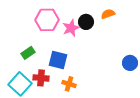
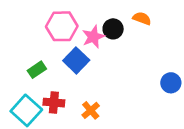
orange semicircle: (108, 14) -> (142, 18), turned 40
blue square: (58, 60) -> (76, 60), moved, turned 30
orange cross: (69, 84) -> (91, 110), turned 32

